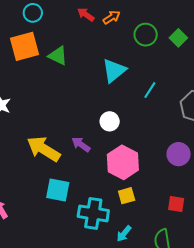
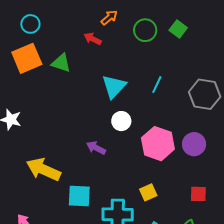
red arrow: (86, 14) -> (93, 39), moved
cyan triangle: (114, 71) -> (114, 86), moved
yellow arrow: (44, 149) -> (43, 169), moved
pink hexagon: (123, 162) -> (158, 144), moved

